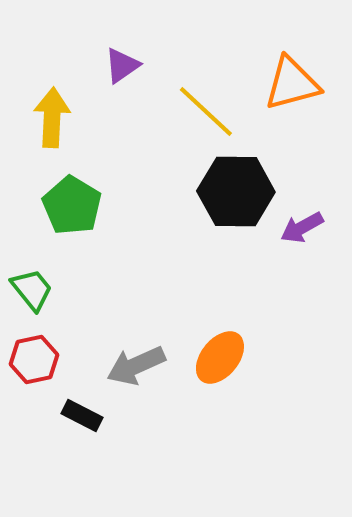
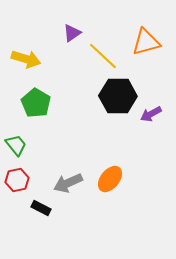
purple triangle: (122, 66) -> (72, 33), moved
yellow arrow: (52, 118) -> (26, 59), turned 104

